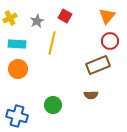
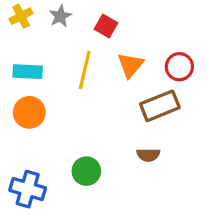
orange triangle: (107, 16) -> (130, 65), moved
yellow cross: (10, 18) -> (21, 16), moved
gray star: (37, 21) -> (60, 16), moved

